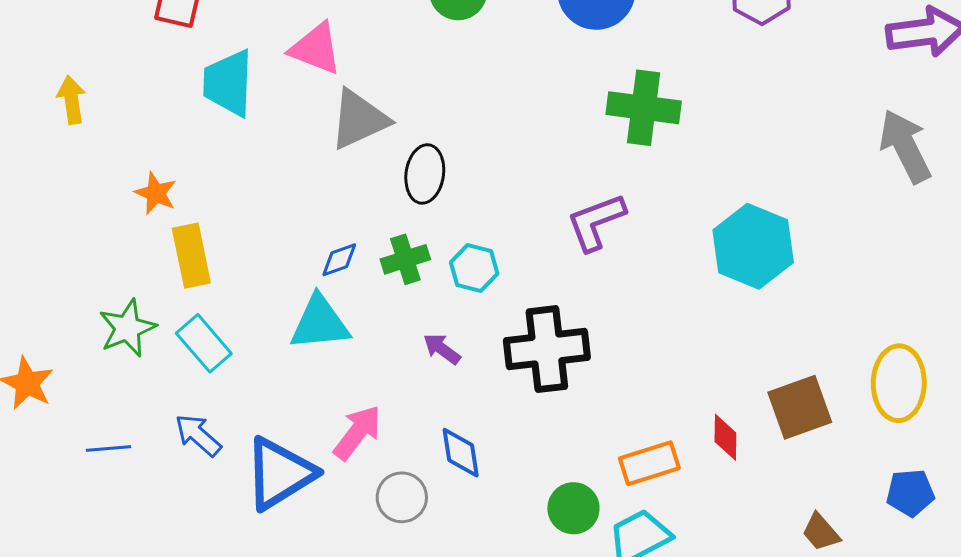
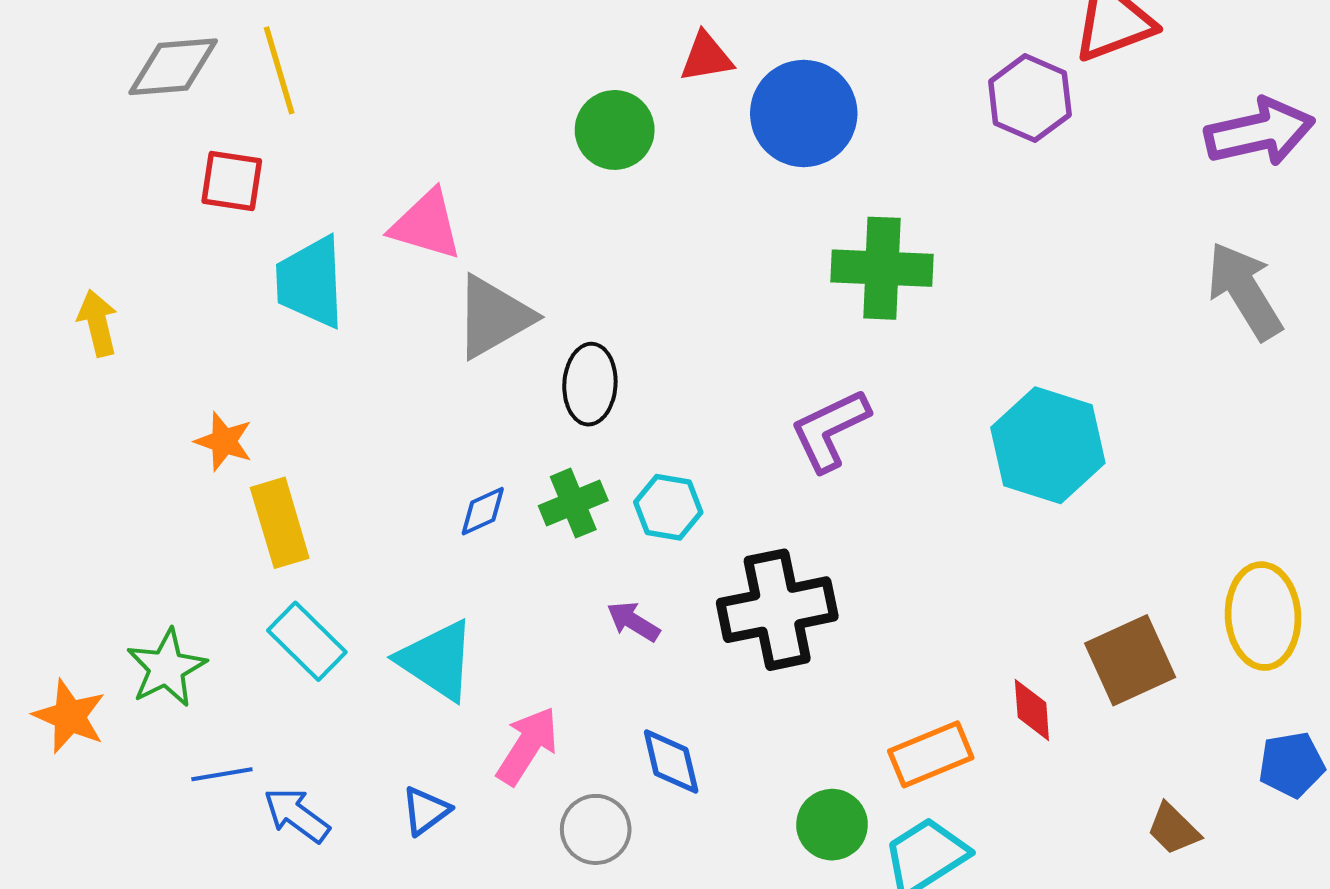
cyan triangle: (320, 323) -> (437, 660), moved, turned 44
green star: (127, 328) -> (166, 668), moved
blue arrow: (198, 435) -> (297, 815), moved
blue line: (109, 449) -> (222, 774), moved
blue triangle: (280, 473) -> (426, 811), size x0.5

